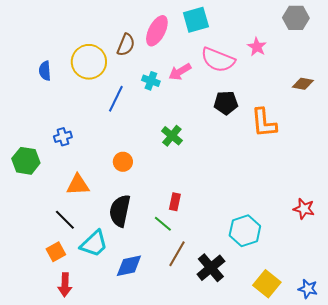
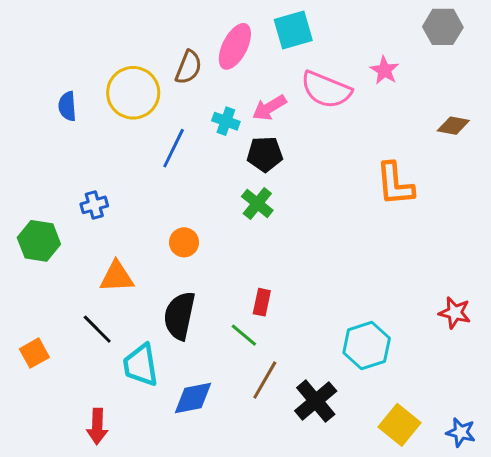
black pentagon: (226, 103) -> (265, 154), moved
cyan trapezoid: (94, 244) -> (141, 365), turned 124
orange square: (56, 252) -> (34, 353), moved

